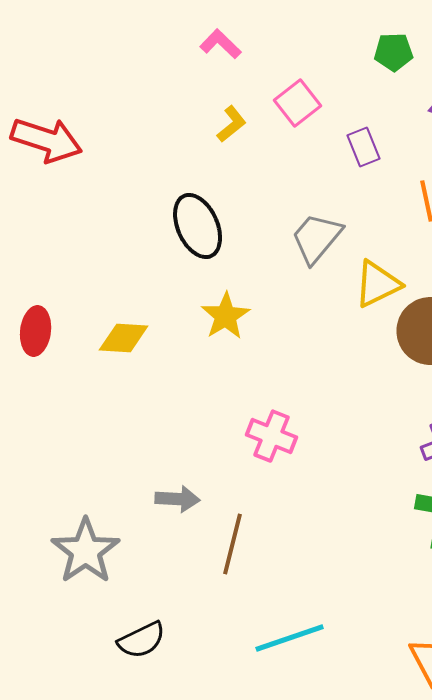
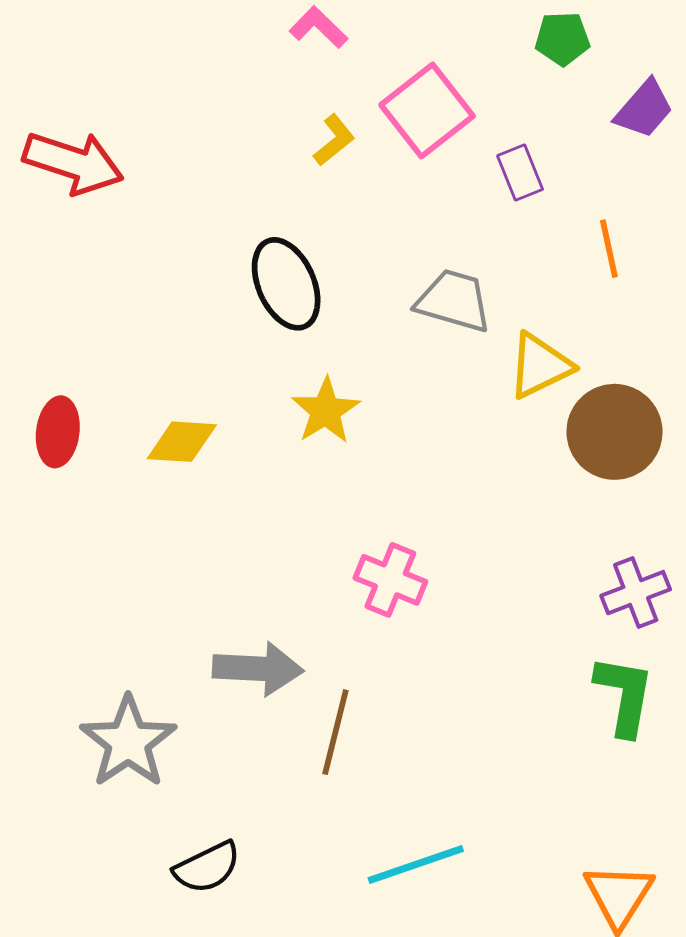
pink square: (298, 103) -> (427, 110), size x1.4
gray trapezoid: (317, 238) -> (454, 301), turned 66
gray arrow: (178, 499) -> (258, 669), size x1.4

